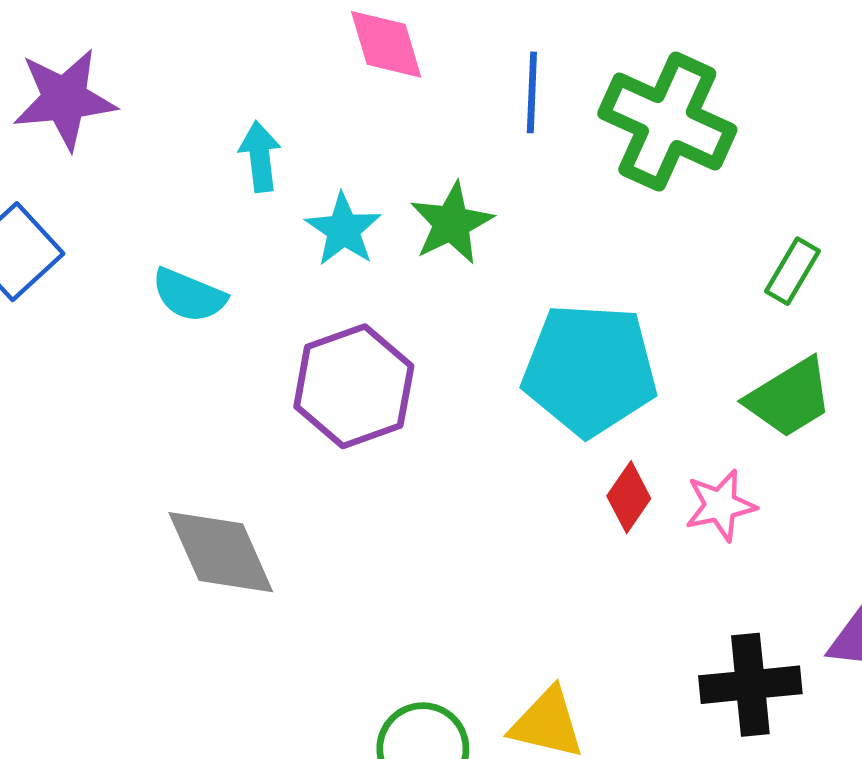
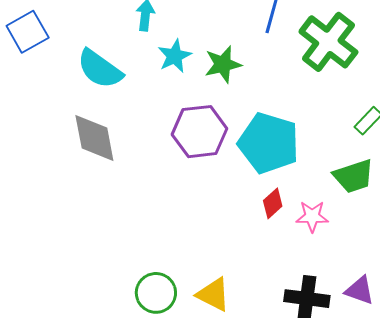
cyan semicircle: (189, 295) -> (100, 69), size x1.4
purple hexagon: (354, 386) -> (200, 132), moved
gray diamond: (221, 552) -> (94, 138), moved

